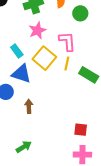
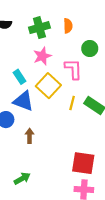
green circle: (80, 13) -> (90, 48), moved
yellow line: (67, 63) -> (72, 103), moved
red square: (81, 130) -> (83, 163), size x1.6

